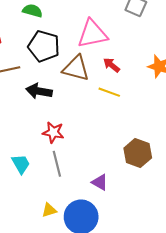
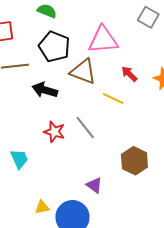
red arrow: (111, 65) -> (129, 74), moved
gray line: (57, 164) -> (85, 128), moved, turned -30

